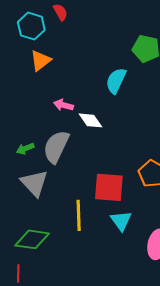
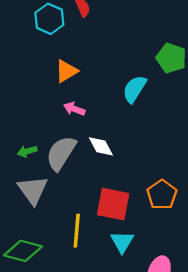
orange triangle: (41, 61) -> (66, 71), moved
white diamond: (91, 120) -> (101, 146), moved

